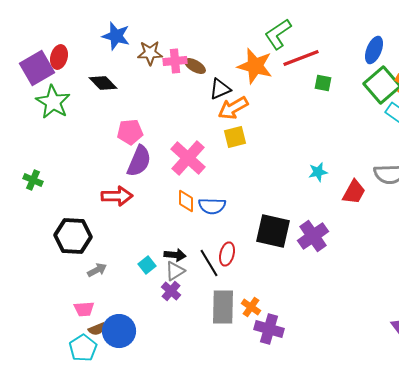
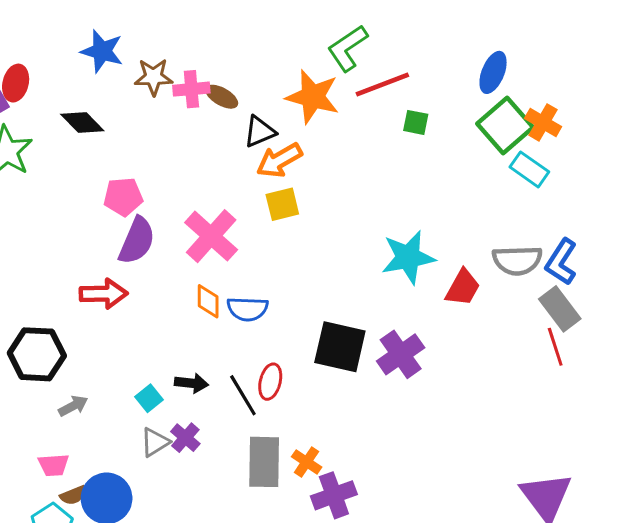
cyan star: (318, 172) -> (408, 257), size x1.8
gray triangle: (175, 271) -> (155, 442), moved
purple cross: (269, 329) -> (334, 495), turned -36

